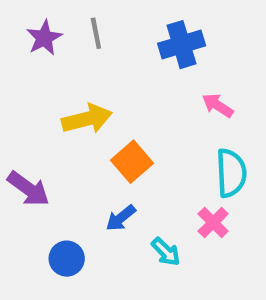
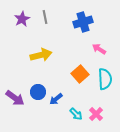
orange square: (132, 162) -> (80, 74), moved
purple arrow: (28, 189) -> (15, 98), moved
pink cross: (213, 223) -> (96, 114), moved
blue circle: (67, 259) -> (38, 92), moved

